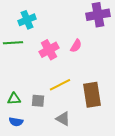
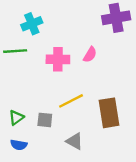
pink cross: (49, 50) -> (58, 59), turned 30
green triangle: (14, 99) -> (16, 118), turned -32

